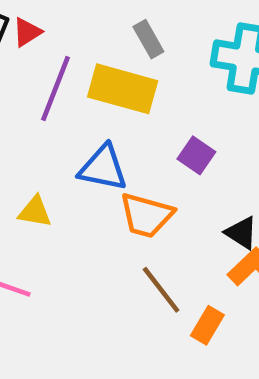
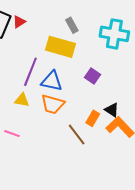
purple line: (55, 89) -> (30, 72), moved
orange trapezoid: (146, 215) -> (53, 104), moved
orange rectangle: (207, 325) -> (93, 118), moved

